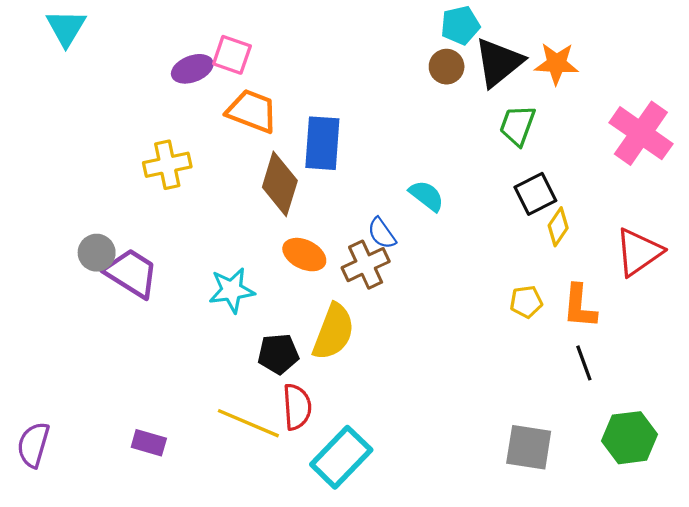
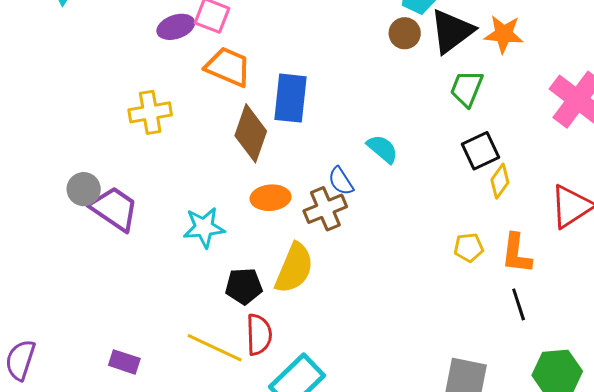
orange ellipse: (304, 255) -> (271, 198), turned -33

